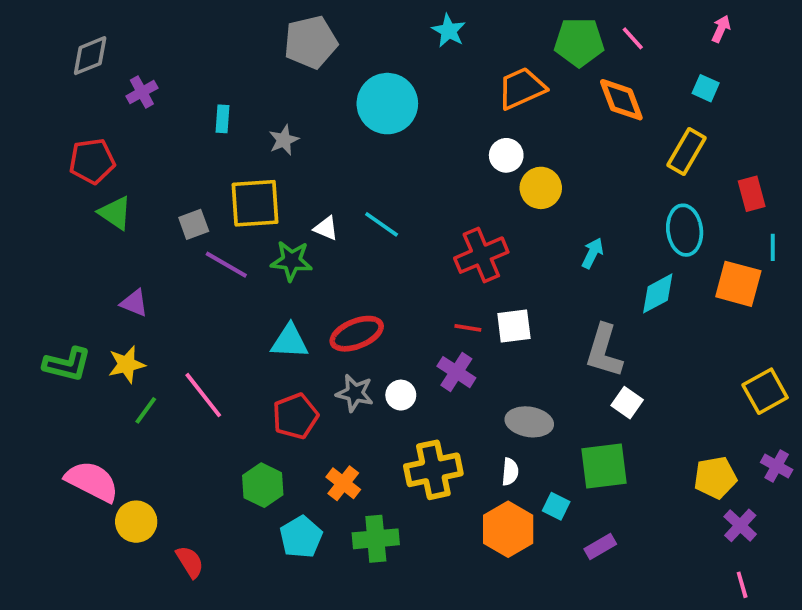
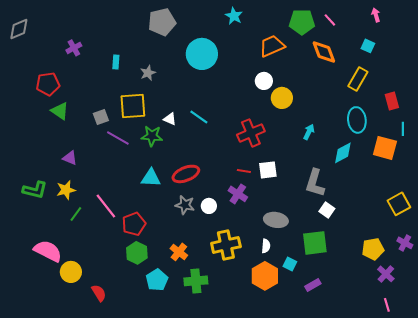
pink arrow: (721, 29) -> (376, 15), turned -40
gray diamond: (90, 56) -> (19, 29), moved
red pentagon: (295, 416) -> (134, 224), moved

